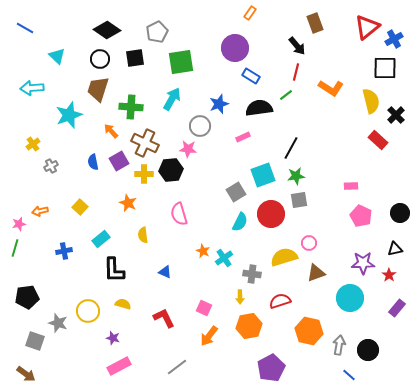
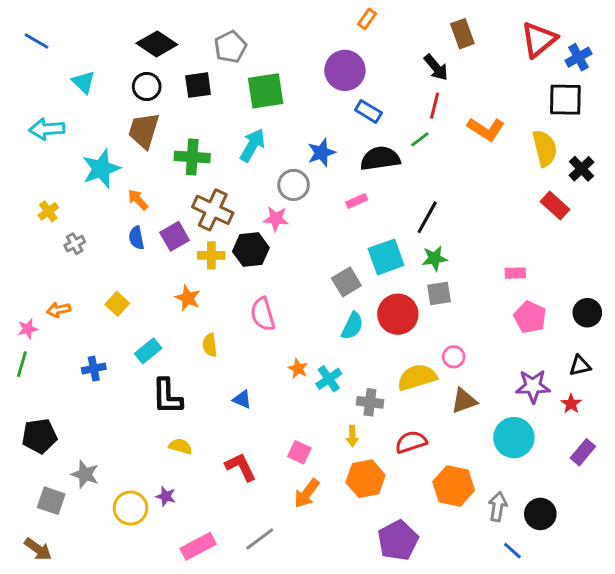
orange arrow: (111, 131) -> (138, 200), moved
yellow circle: (88, 311) -> (131, 508), moved
pink rectangle: (119, 366) -> (198, 546), moved

